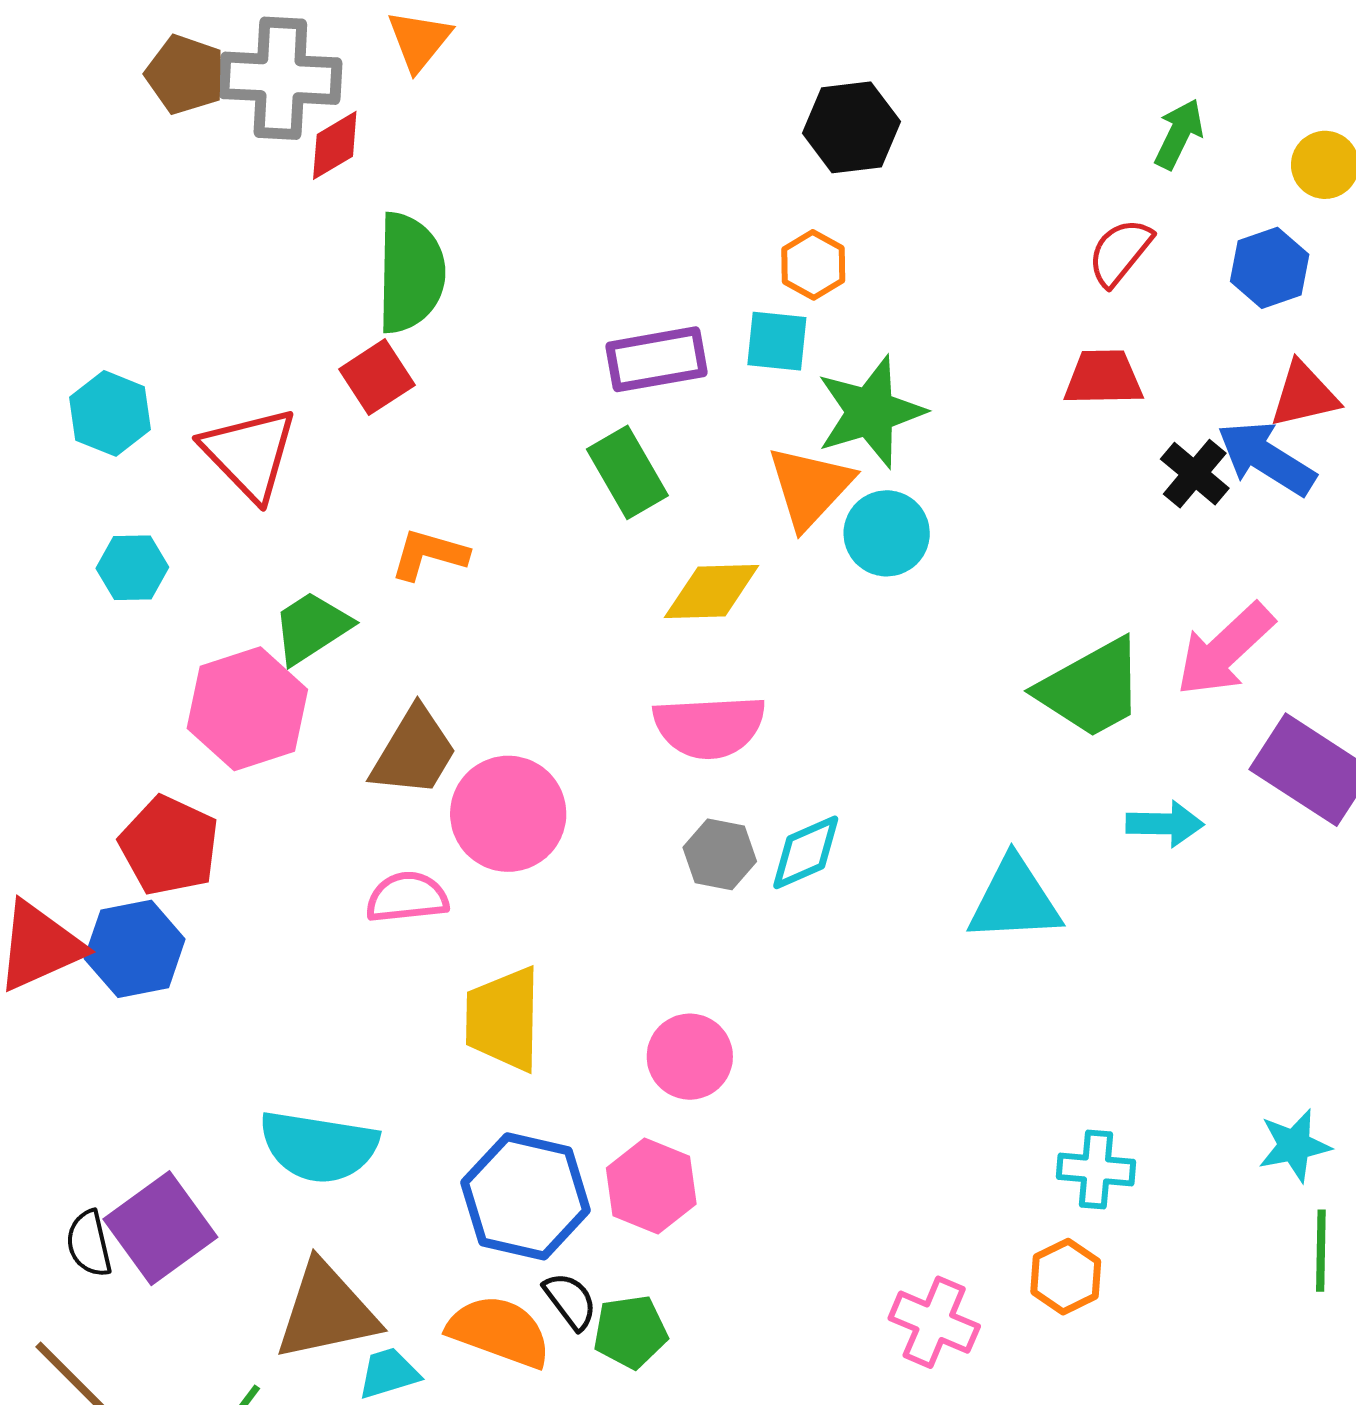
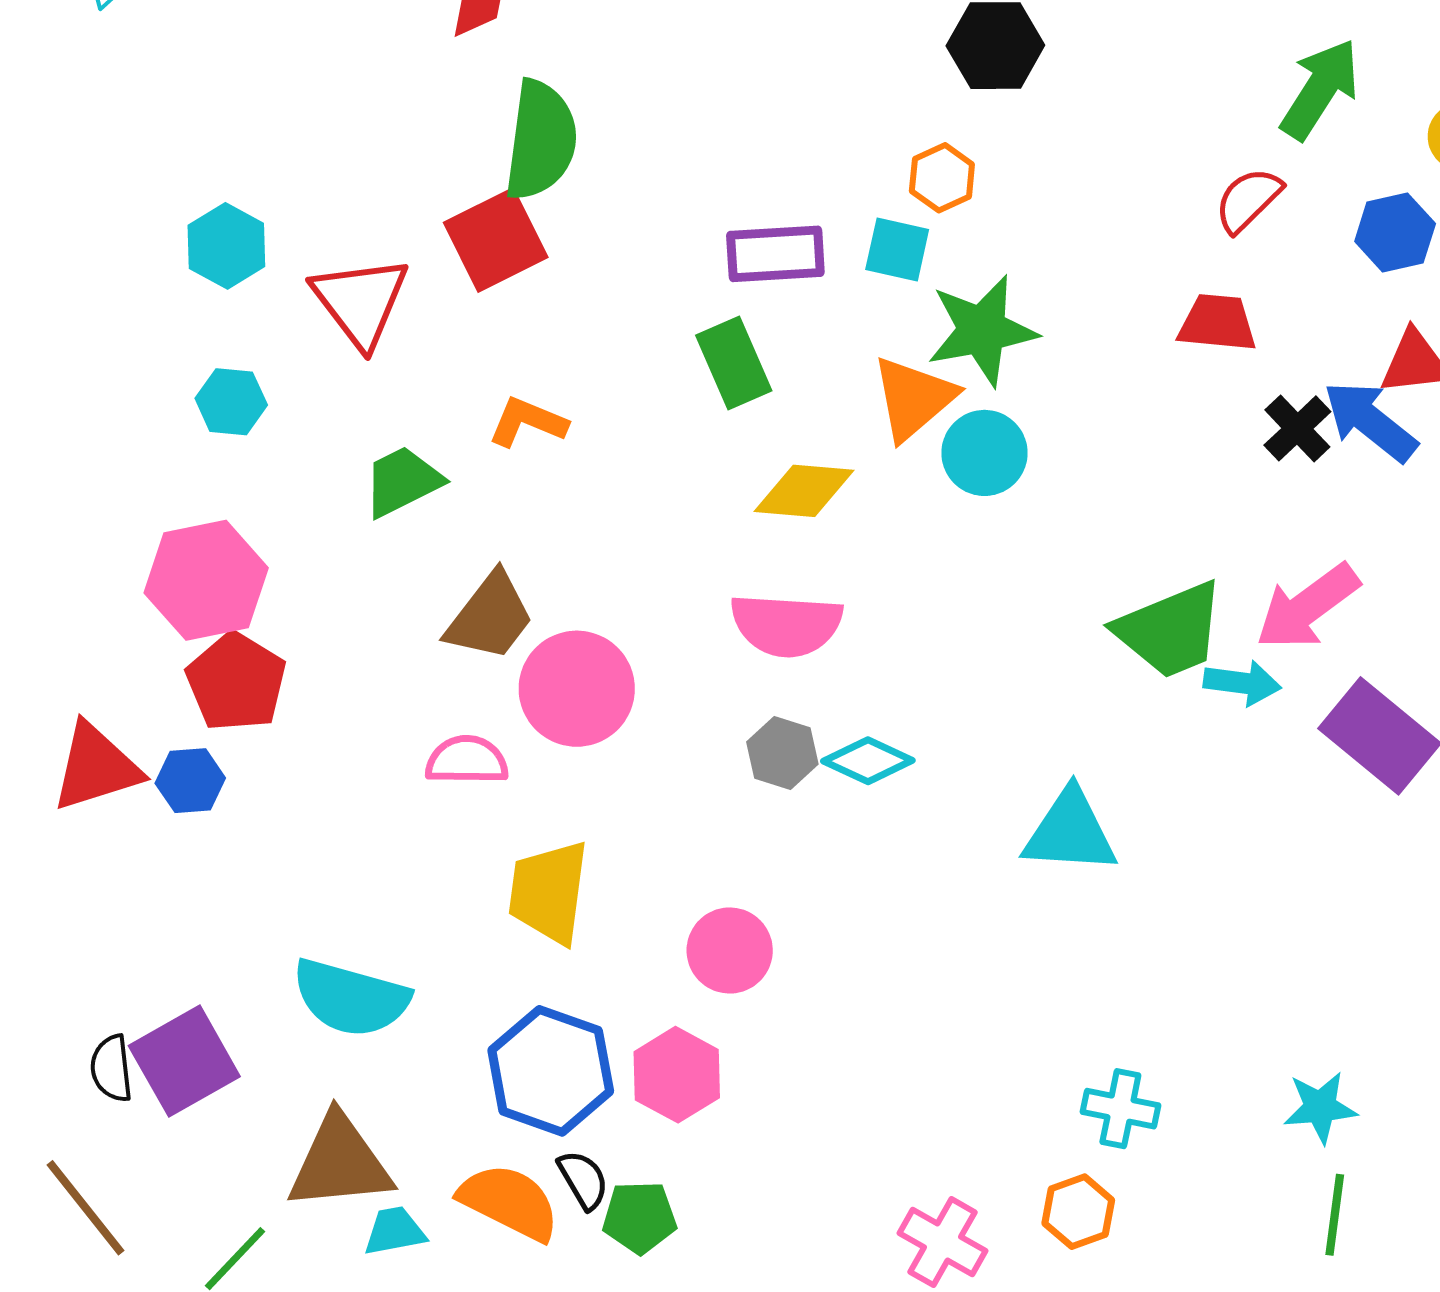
green arrow: (1179, 134) -> (1320, 89), size x1.5
red square: (377, 377) -> (496, 240), size x1.4
pink hexagon: (247, 709) -> (206, 580), moved
cyan arrow: (1165, 824) -> (1242, 683), moved
cyan diamond: (806, 852) -> (868, 761), turned 42
blue hexagon: (135, 949) -> (190, 781), size x0.7

